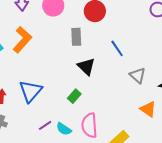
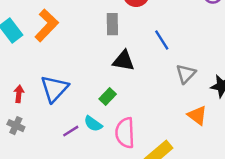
black triangle: (86, 66) -> (124, 61), turned -36
gray triangle: (138, 75) -> (186, 74), turned 30
cyan semicircle: (64, 129) -> (93, 124), moved

